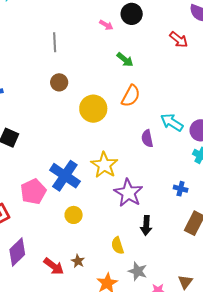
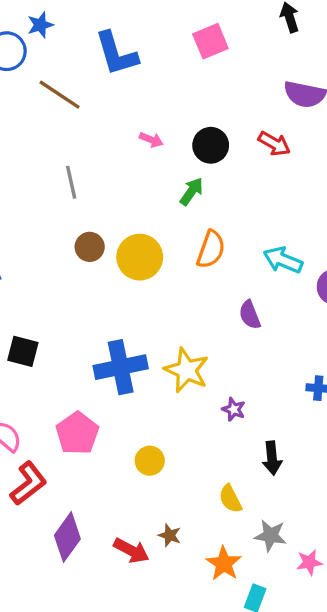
black circle: (132, 14) -> (211, 145), moved
green arrow: (125, 60) -> (192, 191), turned -84
yellow circle: (93, 109) -> (140, 257), moved
cyan arrow: (172, 122) -> (283, 260), moved
blue cross: (65, 176) -> (121, 367), moved, turned -36
purple star: (128, 193) -> (234, 409), size x0.5

